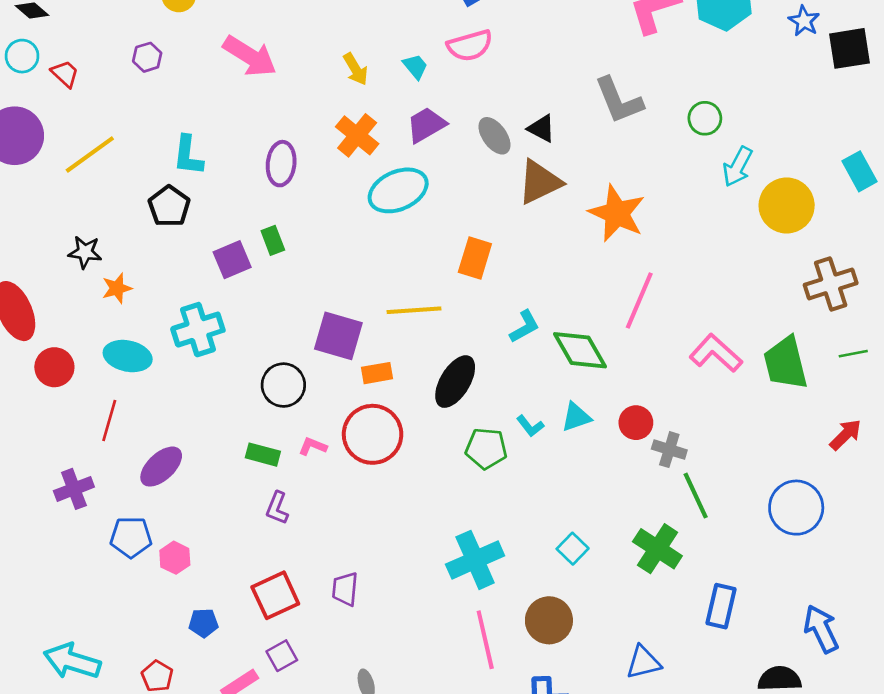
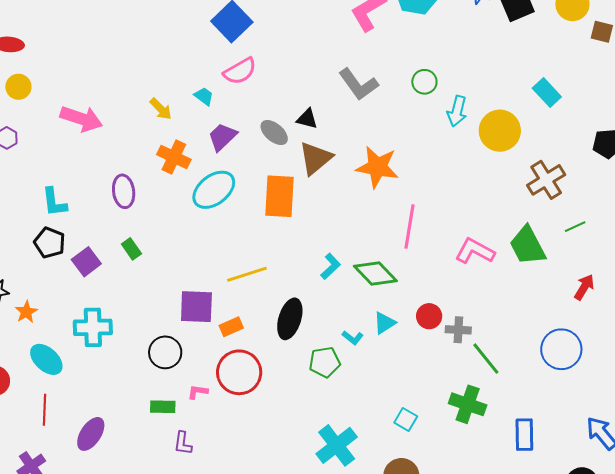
orange rectangle: (475, 258) -> (280, 196), moved, size x1.4
purple square: (232, 260) -> (86, 262), moved
cyan cross: (198, 330) -> (93, 327), turned 30
cyan ellipse: (128, 356) -> (46, 359), turned 44

